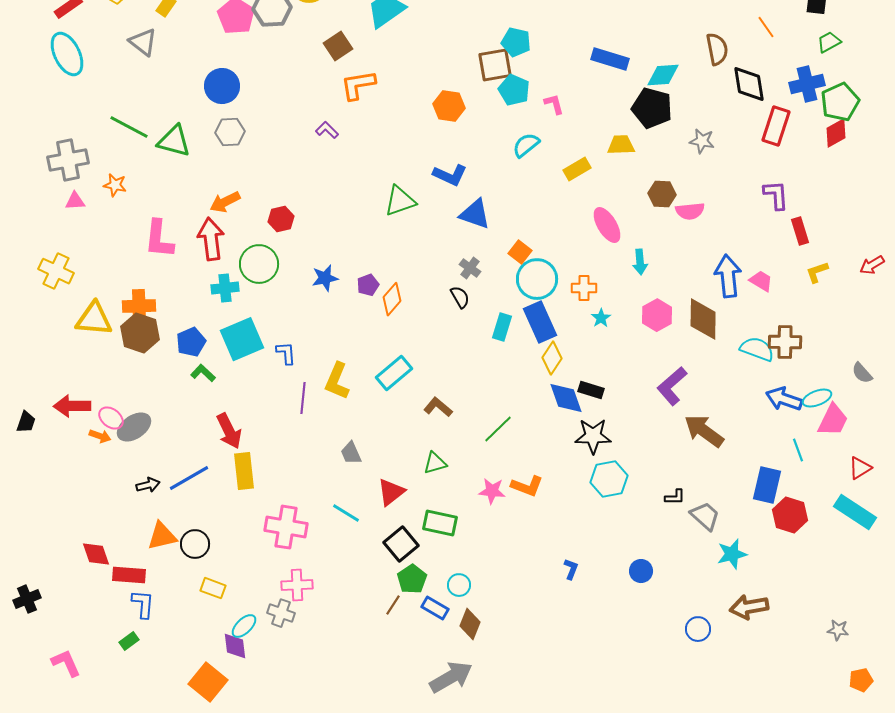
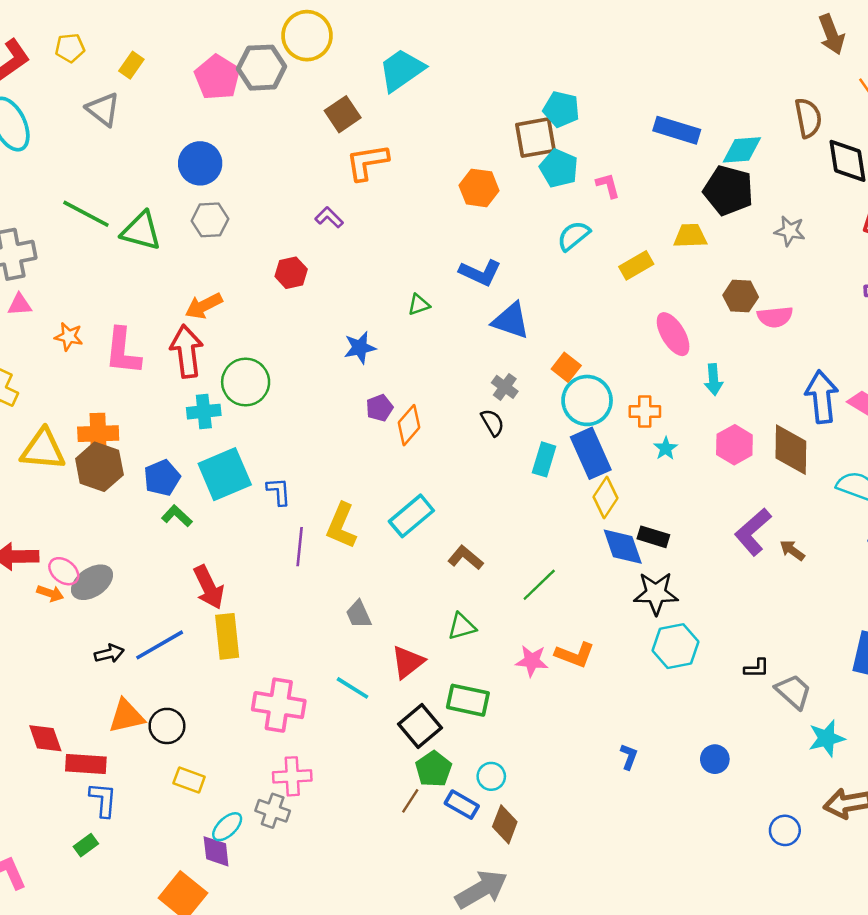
orange star: (115, 185) -> (69, 337), moved
green triangle: (400, 201) -> (419, 305), size x0.6
red hexagon: (281, 219) -> (291, 273), moved
blue star: (325, 278) -> (360, 348), moved
brown arrow: (704, 431) -> (792, 550), moved, size x0.5

